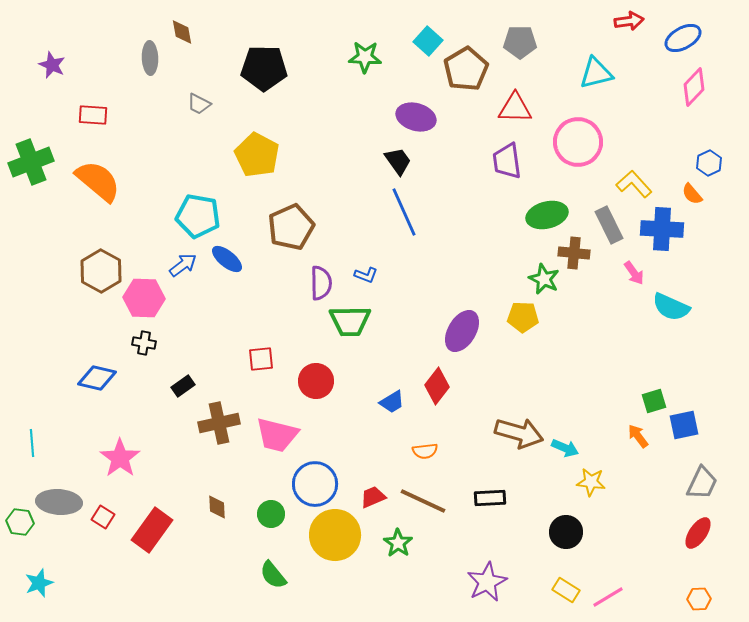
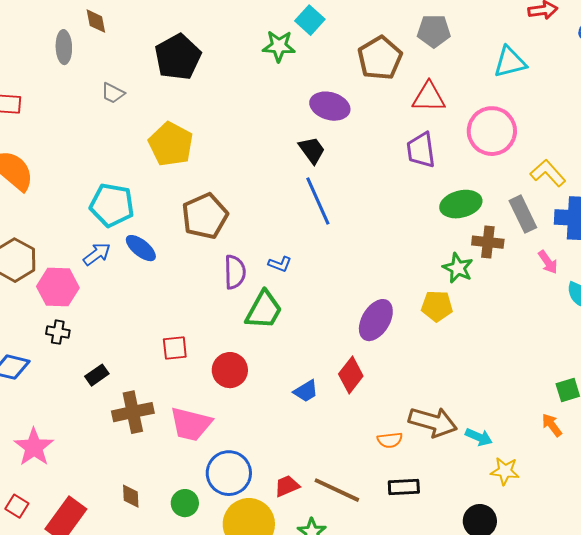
cyan square: (428, 41) -> (310, 20), moved
black pentagon: (264, 68) -> (178, 57), turned -30
green trapezoid: (350, 321) -> (264, 310), turned -60
orange semicircle: (425, 451) -> (390, 440), moved

